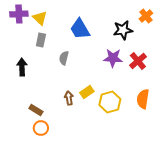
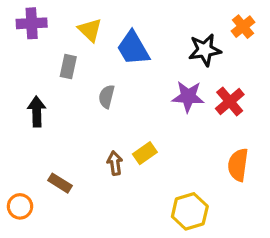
yellow triangle: (40, 18) -> (90, 30), moved
yellow hexagon: (110, 102) -> (190, 211), moved
orange circle: (41, 128) -> (20, 206), moved

